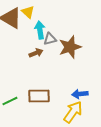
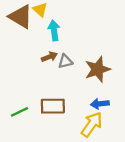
gray triangle: (50, 39) -> (65, 61), moved
brown star: (70, 47) -> (98, 69), moved

